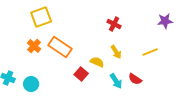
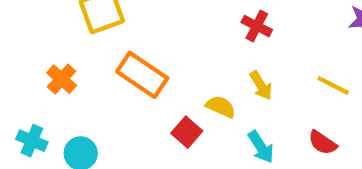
orange cross: (34, 46) -> (62, 79), moved
yellow line: (150, 52) -> (333, 85), turned 49
red semicircle: (135, 79) -> (323, 143), moved

